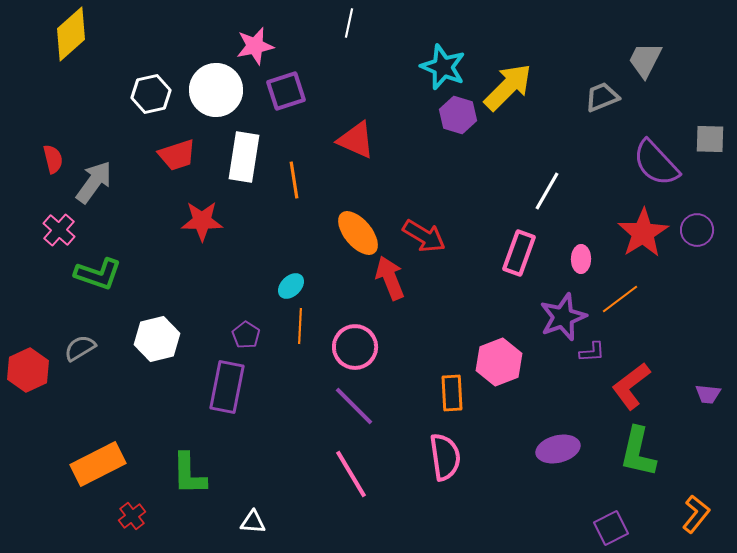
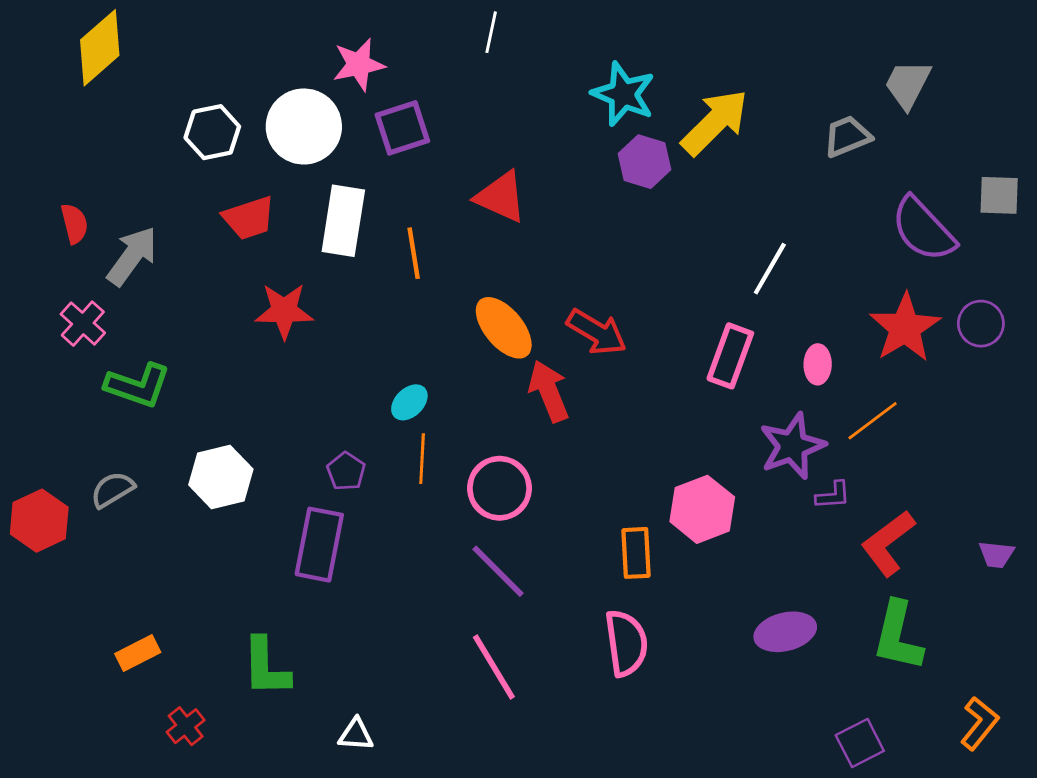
orange rectangle: (98, 464) -> (138, 653), size x0.6

